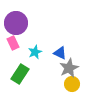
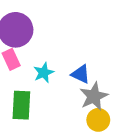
green rectangle: (20, 74) -> (21, 105), turned -30

